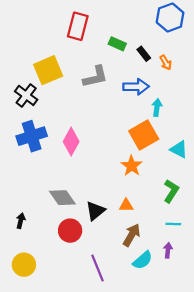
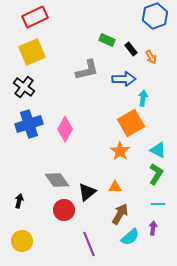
red rectangle: (78, 26) -> (35, 17), moved, turned 50
yellow square: (48, 70) -> (32, 52), moved
cyan triangle: (179, 149) -> (158, 150), moved

